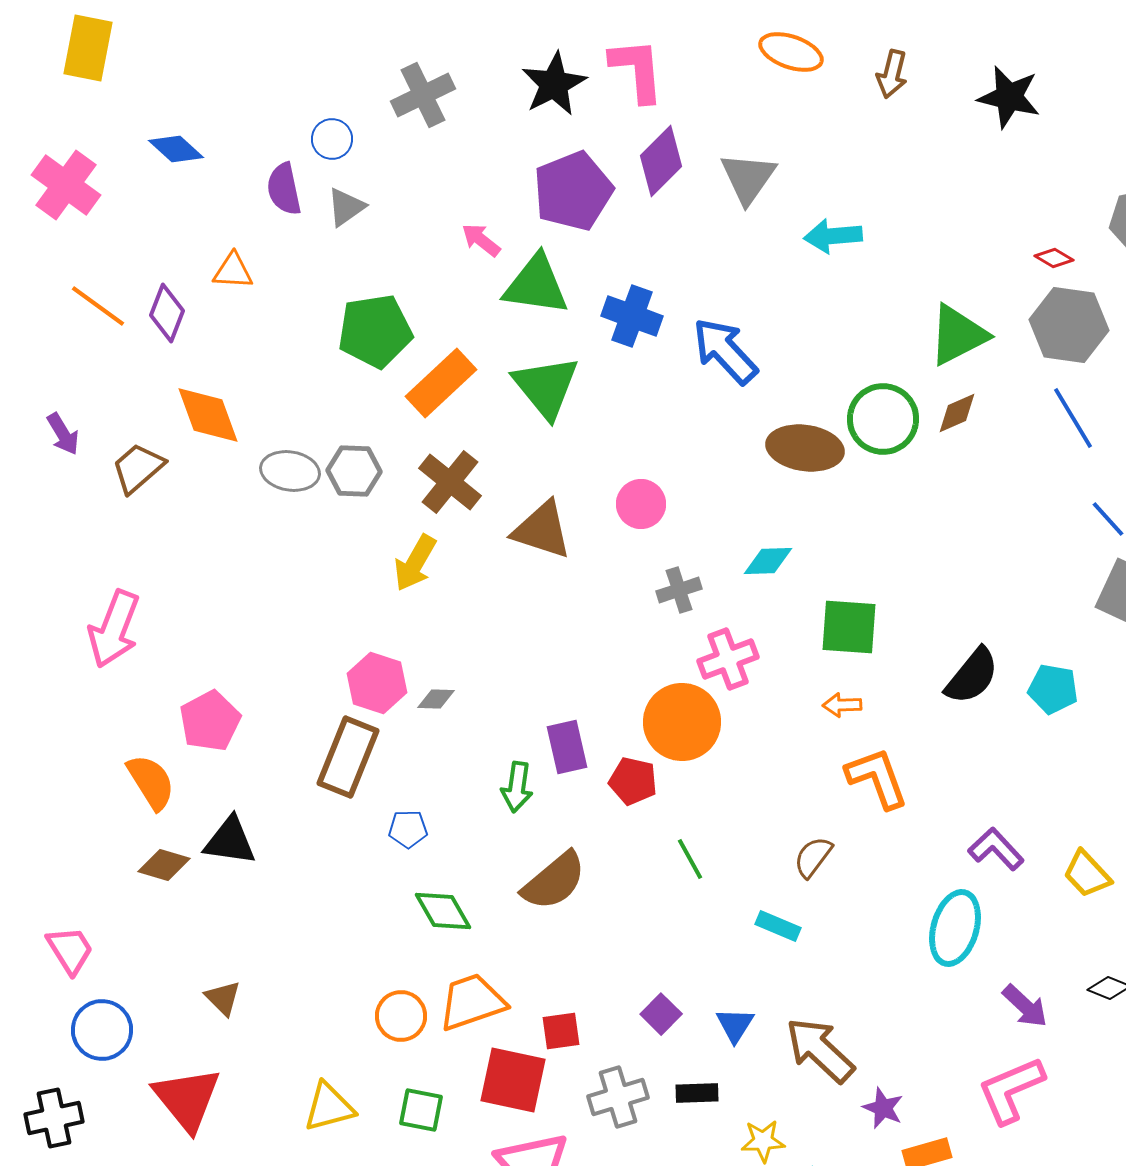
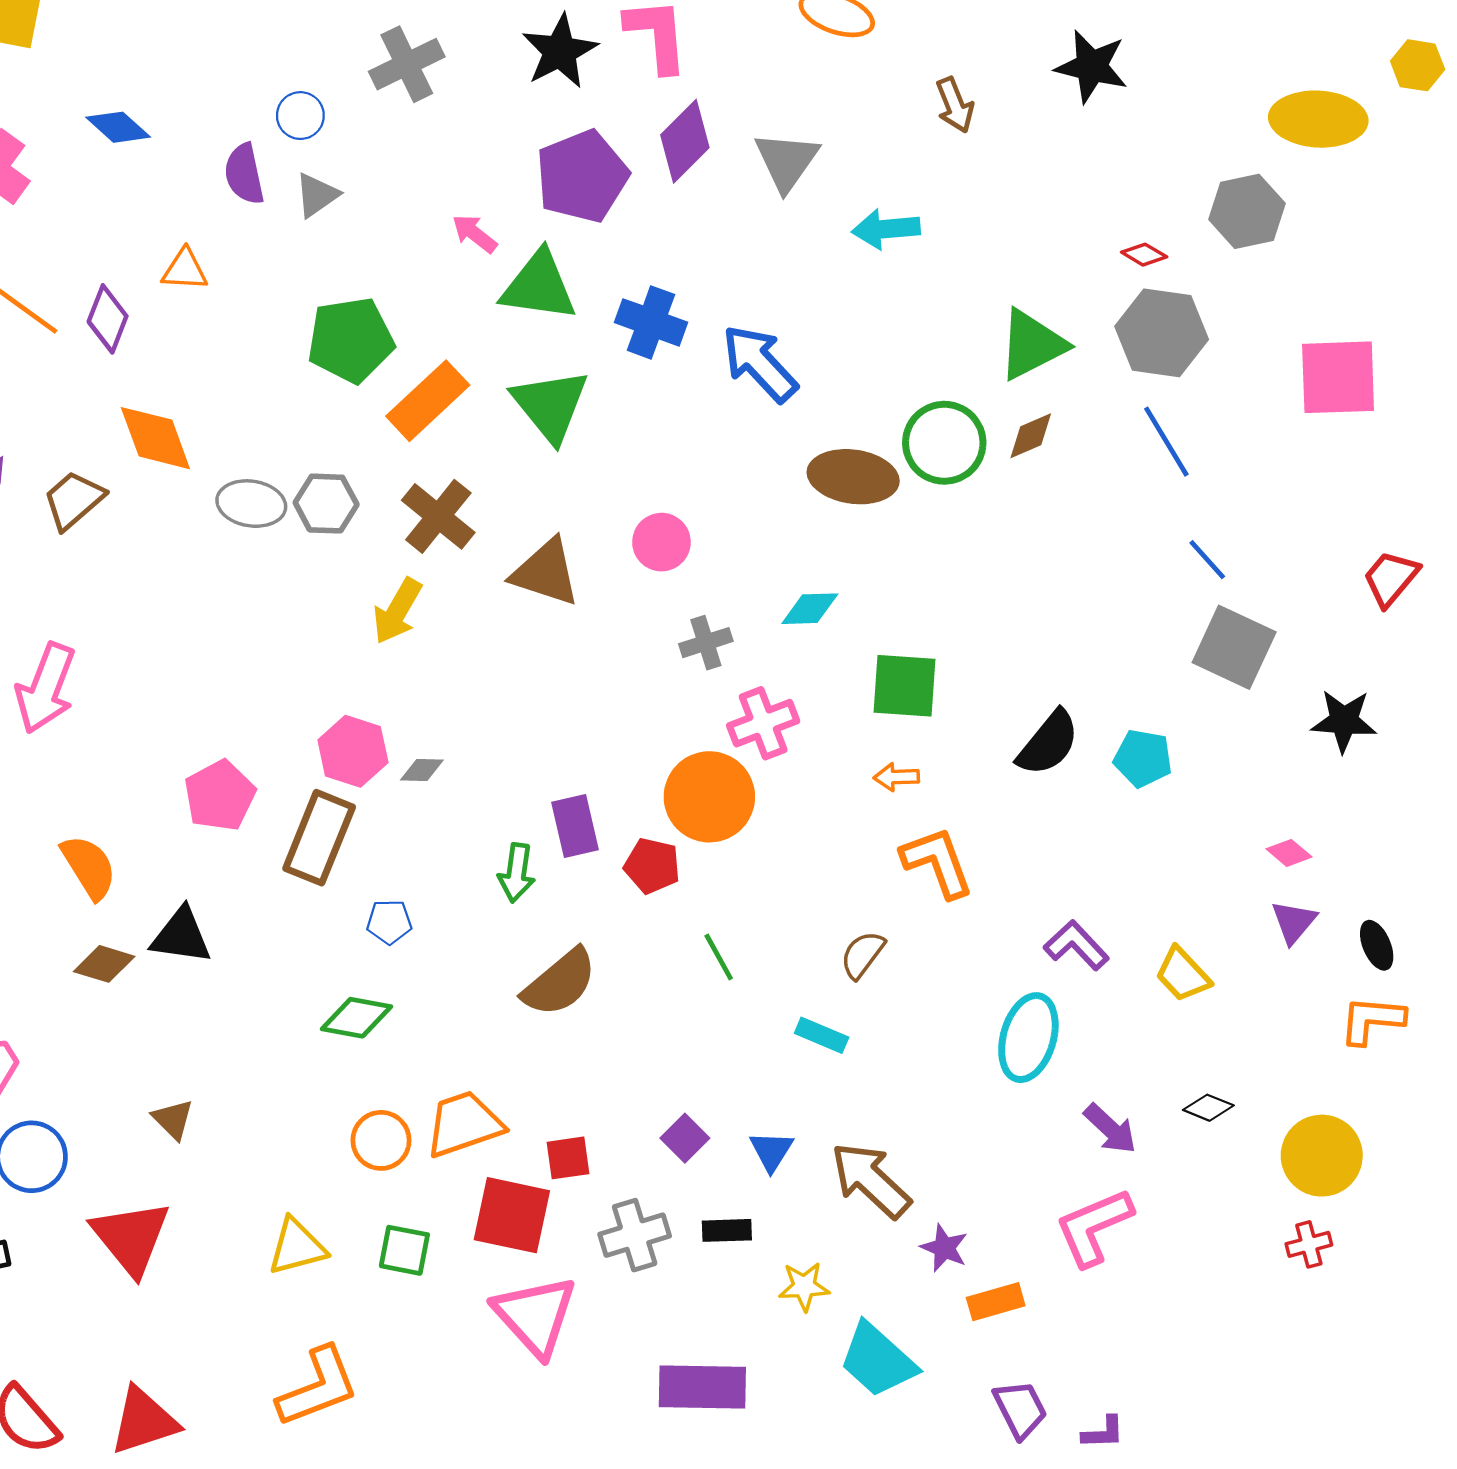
brown arrow: (892, 74) -> (955, 105), moved, turned -36
pink pentagon: (210, 721) -> (220, 796), moved
green diamond: (443, 911) -> (356, 1018), moved, turned -50

